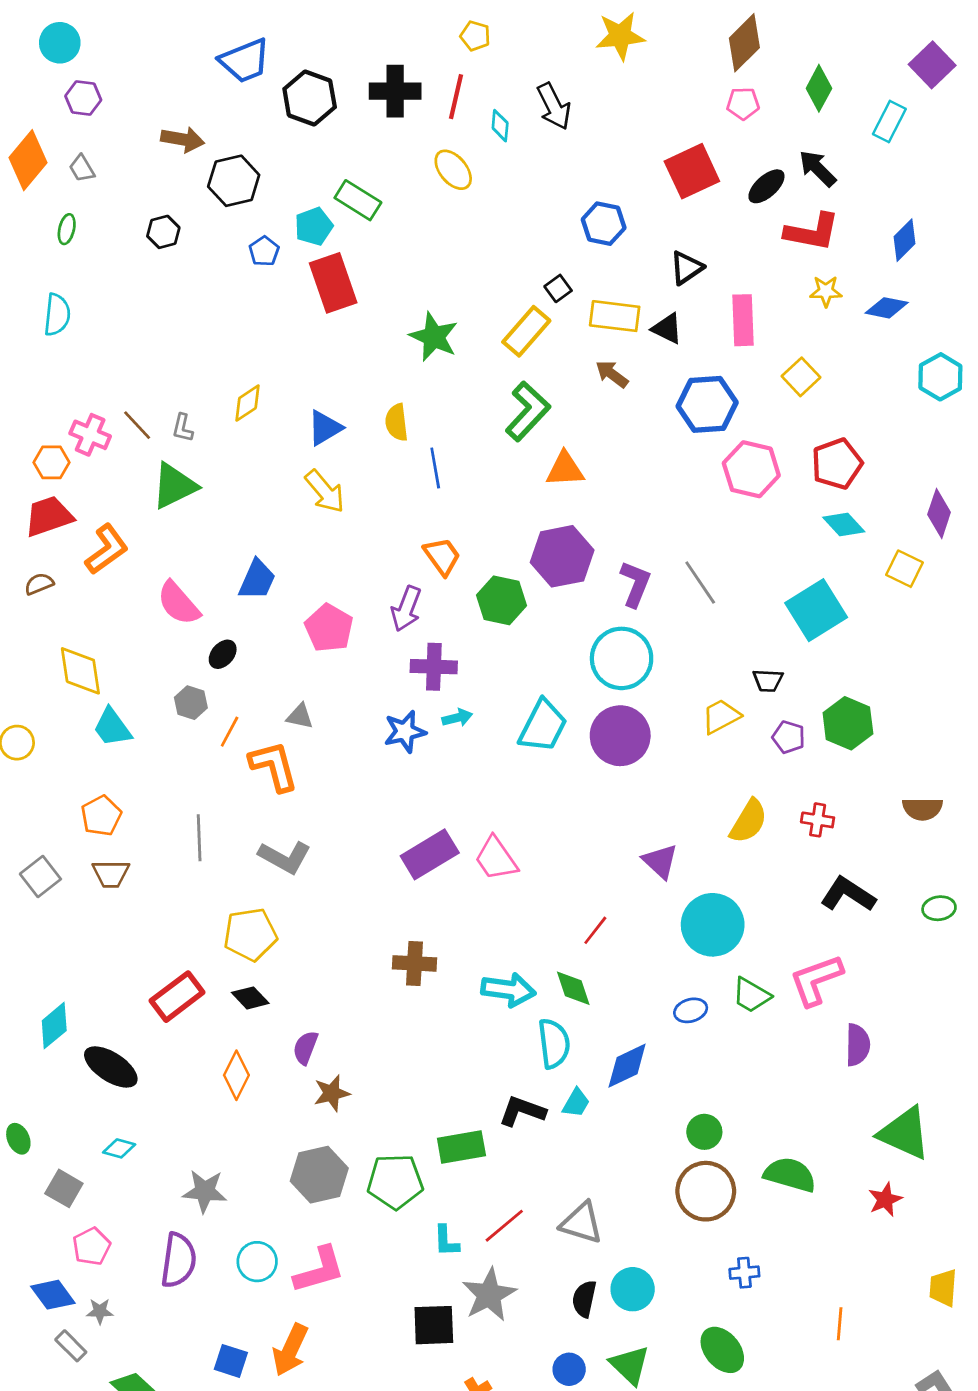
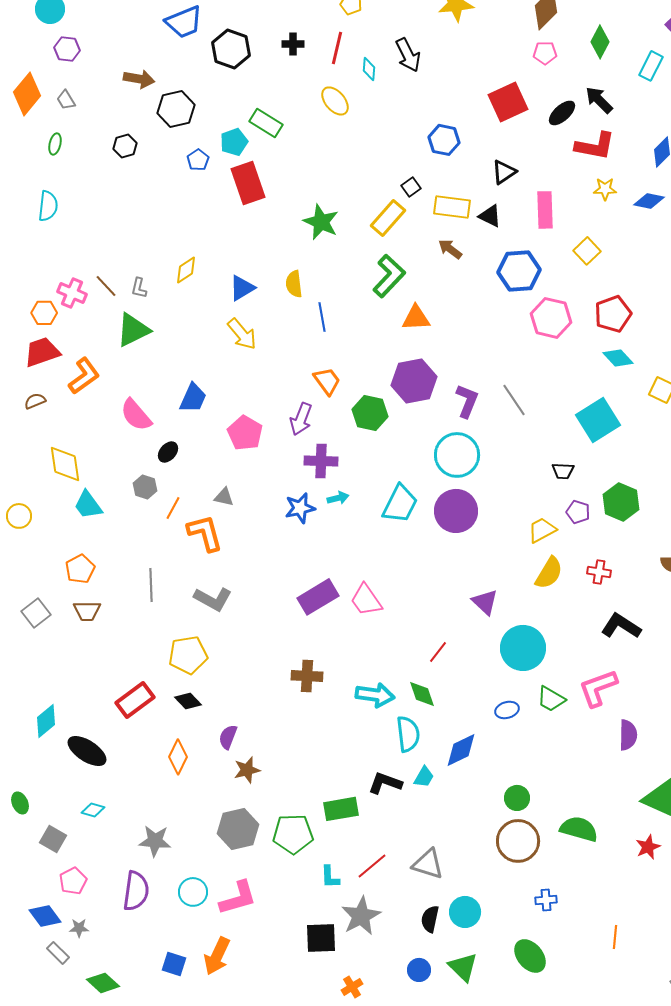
black cross: (395, 91) -> (293, 44), size x0.6
yellow trapezoid: (721, 716) -> (542, 530), moved

